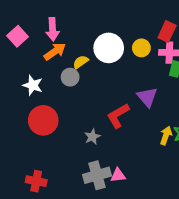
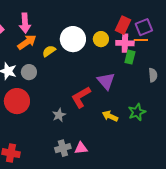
gray circle: (70, 77) -> (29, 72), moved
yellow arrow: (166, 136) -> (110, 116), moved, turned -84
gray cross: (97, 175) -> (63, 148), size x0.7

